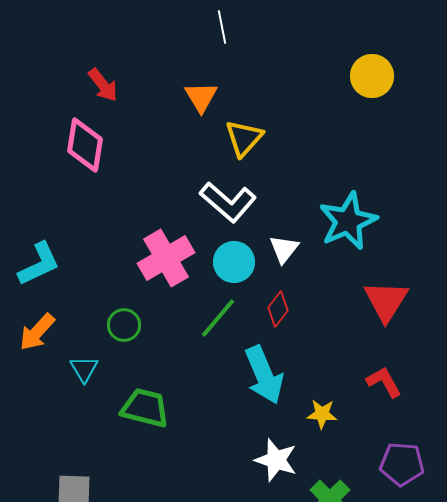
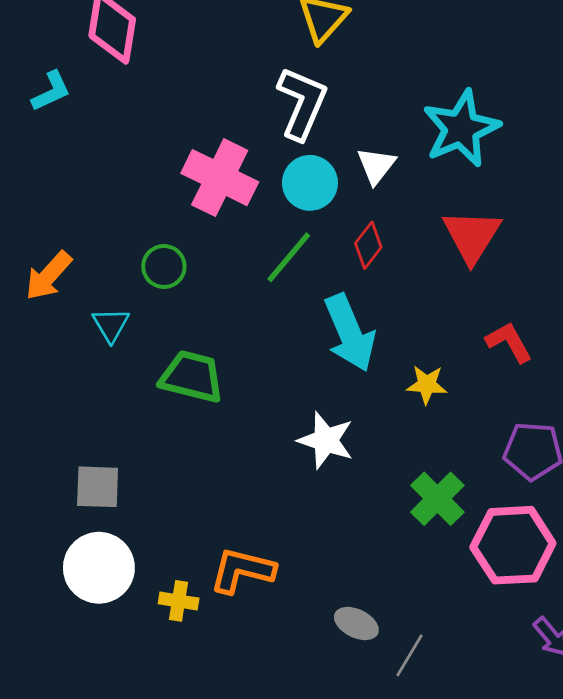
white L-shape: (228, 202) -> (302, 103), turned -108
pink cross: (166, 258) -> (220, 178), turned -34
cyan L-shape: (39, 264) -> (51, 91), moved, size x0.7
red triangle: (386, 301) -> (472, 236), moved
white star: (276, 460) -> (326, 440), moved

